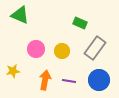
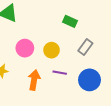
gray rectangle: (95, 48) -> (85, 47), size x0.7
purple line: (69, 81) -> (60, 73), moved

